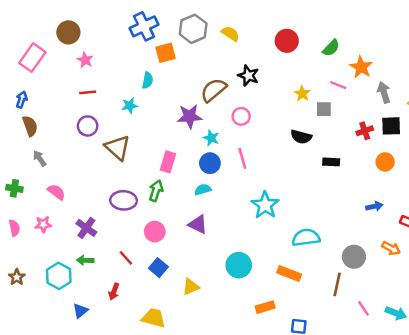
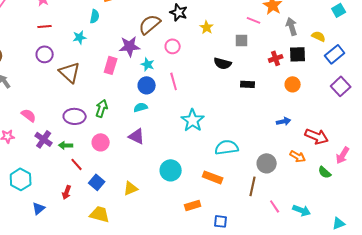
yellow star: (302, 94) -> (207, 27), moved
pink rectangle: (168, 162) -> (111, 65), moved
pink semicircle: (56, 192) -> (29, 115), moved
green arrow: (85, 260) -> (66, 145), moved
blue square: (158, 268) -> (97, 182), moved

